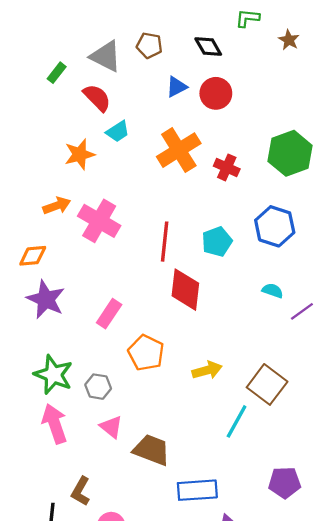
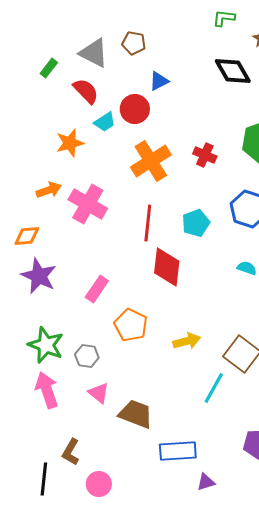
black diamond: (208, 46) -> (233, 71), moved, size x1.4
red circle: (216, 93) -> (135, 109), moved
orange cross: (179, 150) -> (151, 161), moved

